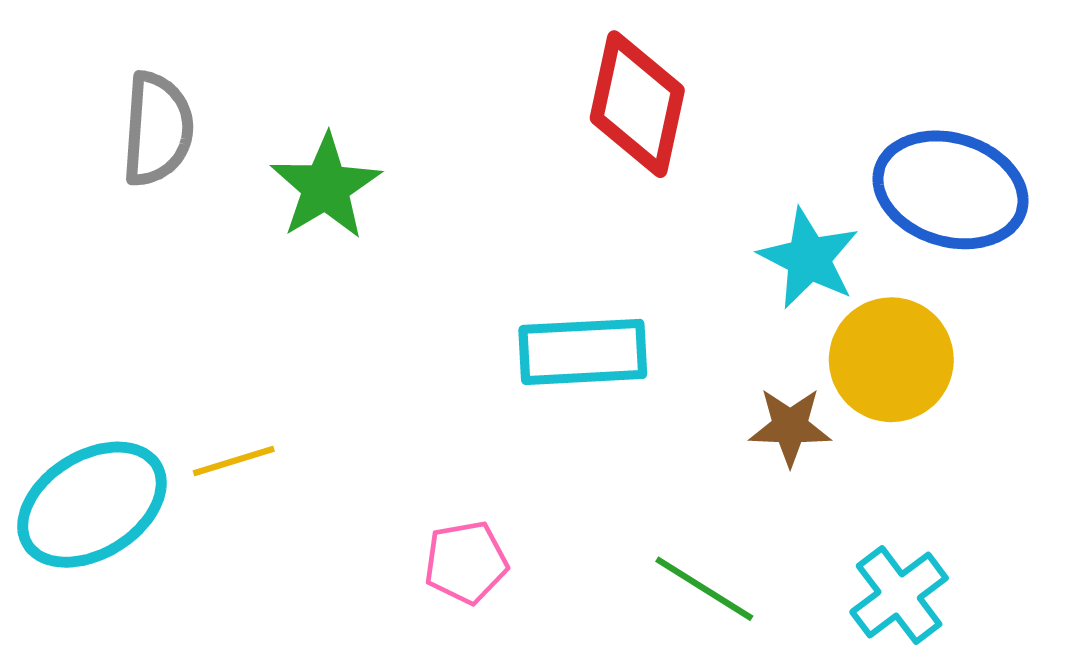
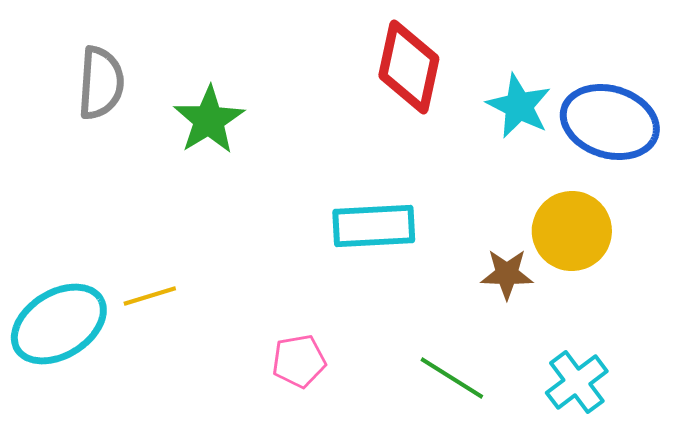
cyan star: (809, 258) -> (519, 106), moved

